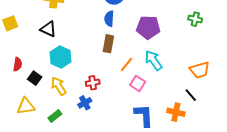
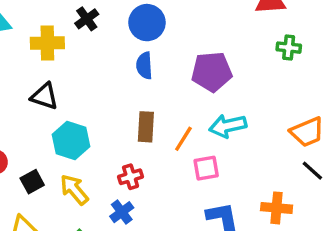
brown rectangle: (108, 44) -> (146, 127), moved
cyan arrow: (154, 60) -> (228, 126), turned -60
black square: (35, 78) -> (32, 182), turned 32
pink square: (138, 83) -> (206, 168), turned -35
black line: (191, 95) -> (312, 171), moved

